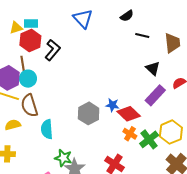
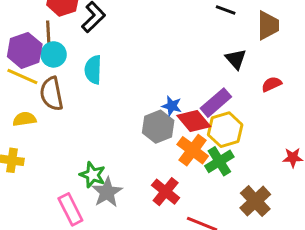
purple rectangle: (155, 95) -> (216, 103), moved
gray hexagon: (89, 113) -> (158, 127), moved
cyan semicircle: (47, 129) -> (93, 70), moved
yellow hexagon: (171, 132) -> (225, 130), moved
orange cross: (130, 134) -> (193, 150), size x1.5

